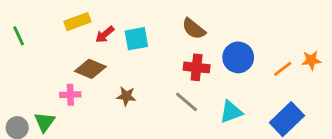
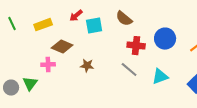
yellow rectangle: (77, 22) -> (43, 25), moved
brown semicircle: (194, 29) -> (124, 19), moved
red arrow: (105, 34) -> (76, 16), moved

